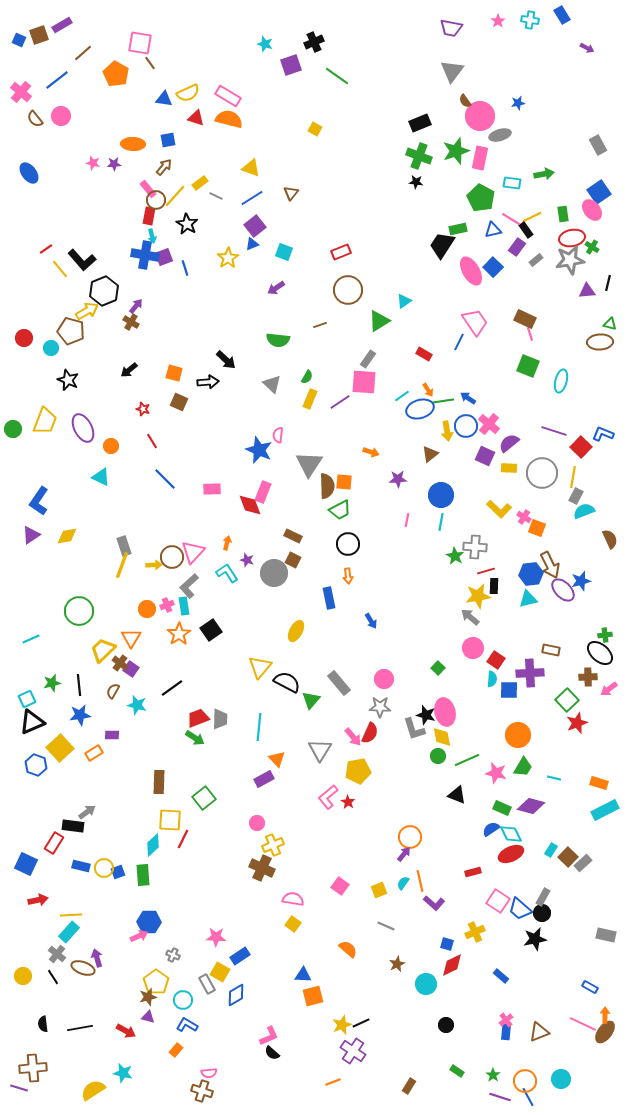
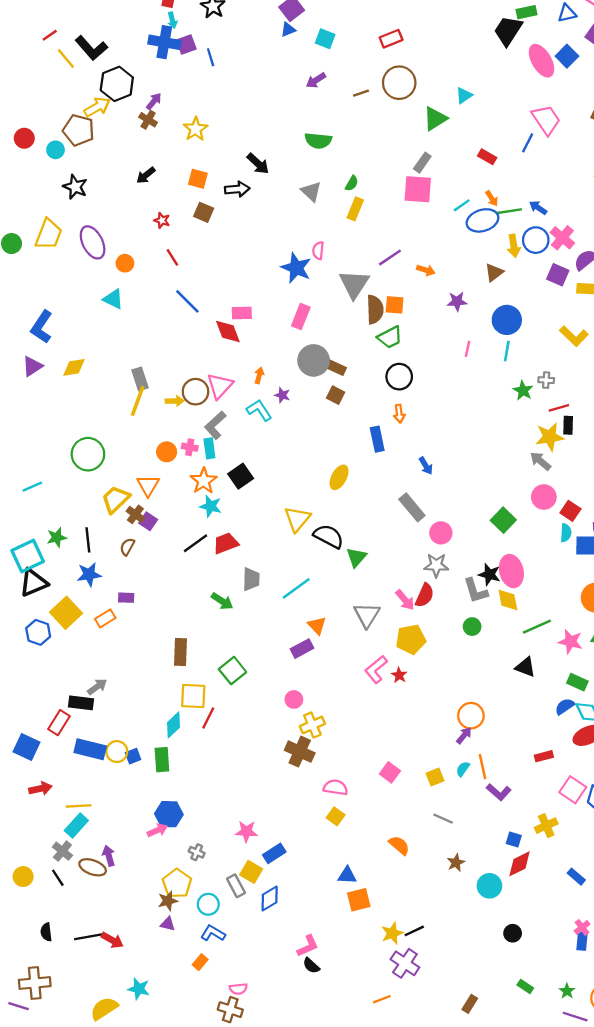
yellow star: (228, 258) -> (196, 129), moved
brown line: (320, 325) -> (361, 93), moved
purple line: (340, 402) -> (390, 257), moved
red diamond: (250, 505) -> (228, 331), moved
gray cross: (475, 547) -> (546, 380), size x0.6
gray circle: (274, 573) -> (314, 360), moved
pink cross: (167, 605) -> (190, 447), turned 32
green square: (438, 668) -> (503, 520), size x1.5
gray rectangle: (339, 683) -> (412, 507), moved
cyan square: (27, 699) -> (28, 556), size x1.6
cyan star: (137, 705) -> (211, 506), moved
red trapezoid: (198, 718) -> (226, 543), moved
cyan line: (259, 727) -> (296, 588), turned 48
green circle: (438, 756) -> (472, 627), moved
blue rectangle: (81, 866) -> (90, 749), size x1.5
red arrow: (126, 1031) -> (112, 940), moved

